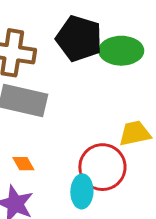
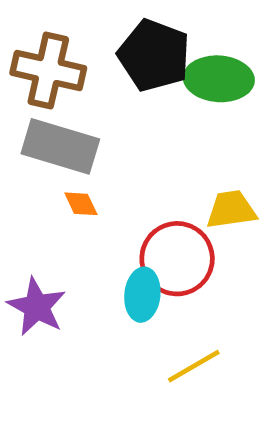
orange diamond: (23, 164) -> (81, 204), moved

